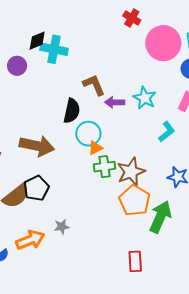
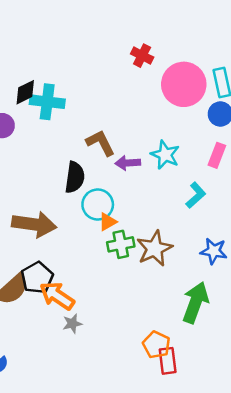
orange pentagon: (135, 201) -> (156, 345), moved, size x0.7
orange arrow: (30, 240) -> (57, 296), moved, turned -120

